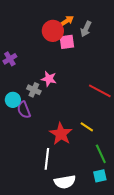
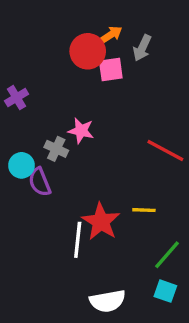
yellow line: (87, 127) -> (144, 210), turned -32
green line: (101, 154) -> (167, 255), turned 66
white line: (47, 159) -> (78, 240), moved
cyan square: (100, 176) -> (165, 291), turned 32

